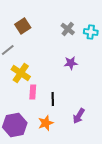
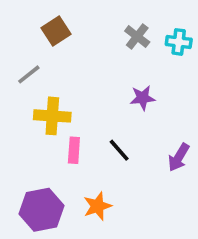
yellow cross: (21, 73) -> (52, 116), turned -30
black line: (53, 99) -> (119, 150), moved, turned -40
purple arrow: (79, 116) -> (179, 157), moved

